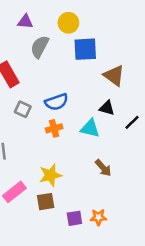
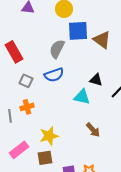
gray semicircle: (40, 47) -> (57, 49), moved
brown triangle: (114, 76) -> (102, 40), moved
orange cross: (54, 128) -> (27, 107), moved

